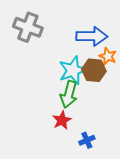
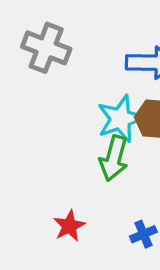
red star: (62, 120) -> (69, 226), moved

